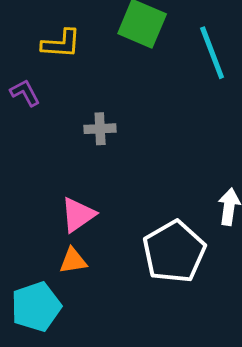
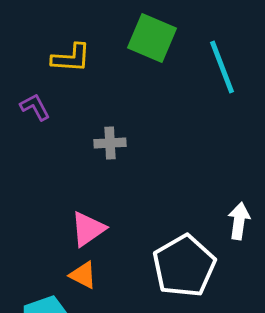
orange triangle: (73, 261) -> (83, 275), turned 36

